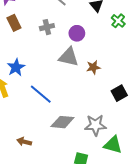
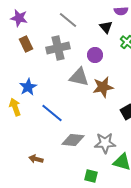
gray cross: (47, 27) -> (58, 48), size x1.6
purple circle: (77, 33) -> (95, 55), moved
brown star: (93, 67) -> (103, 87), size x1.5

